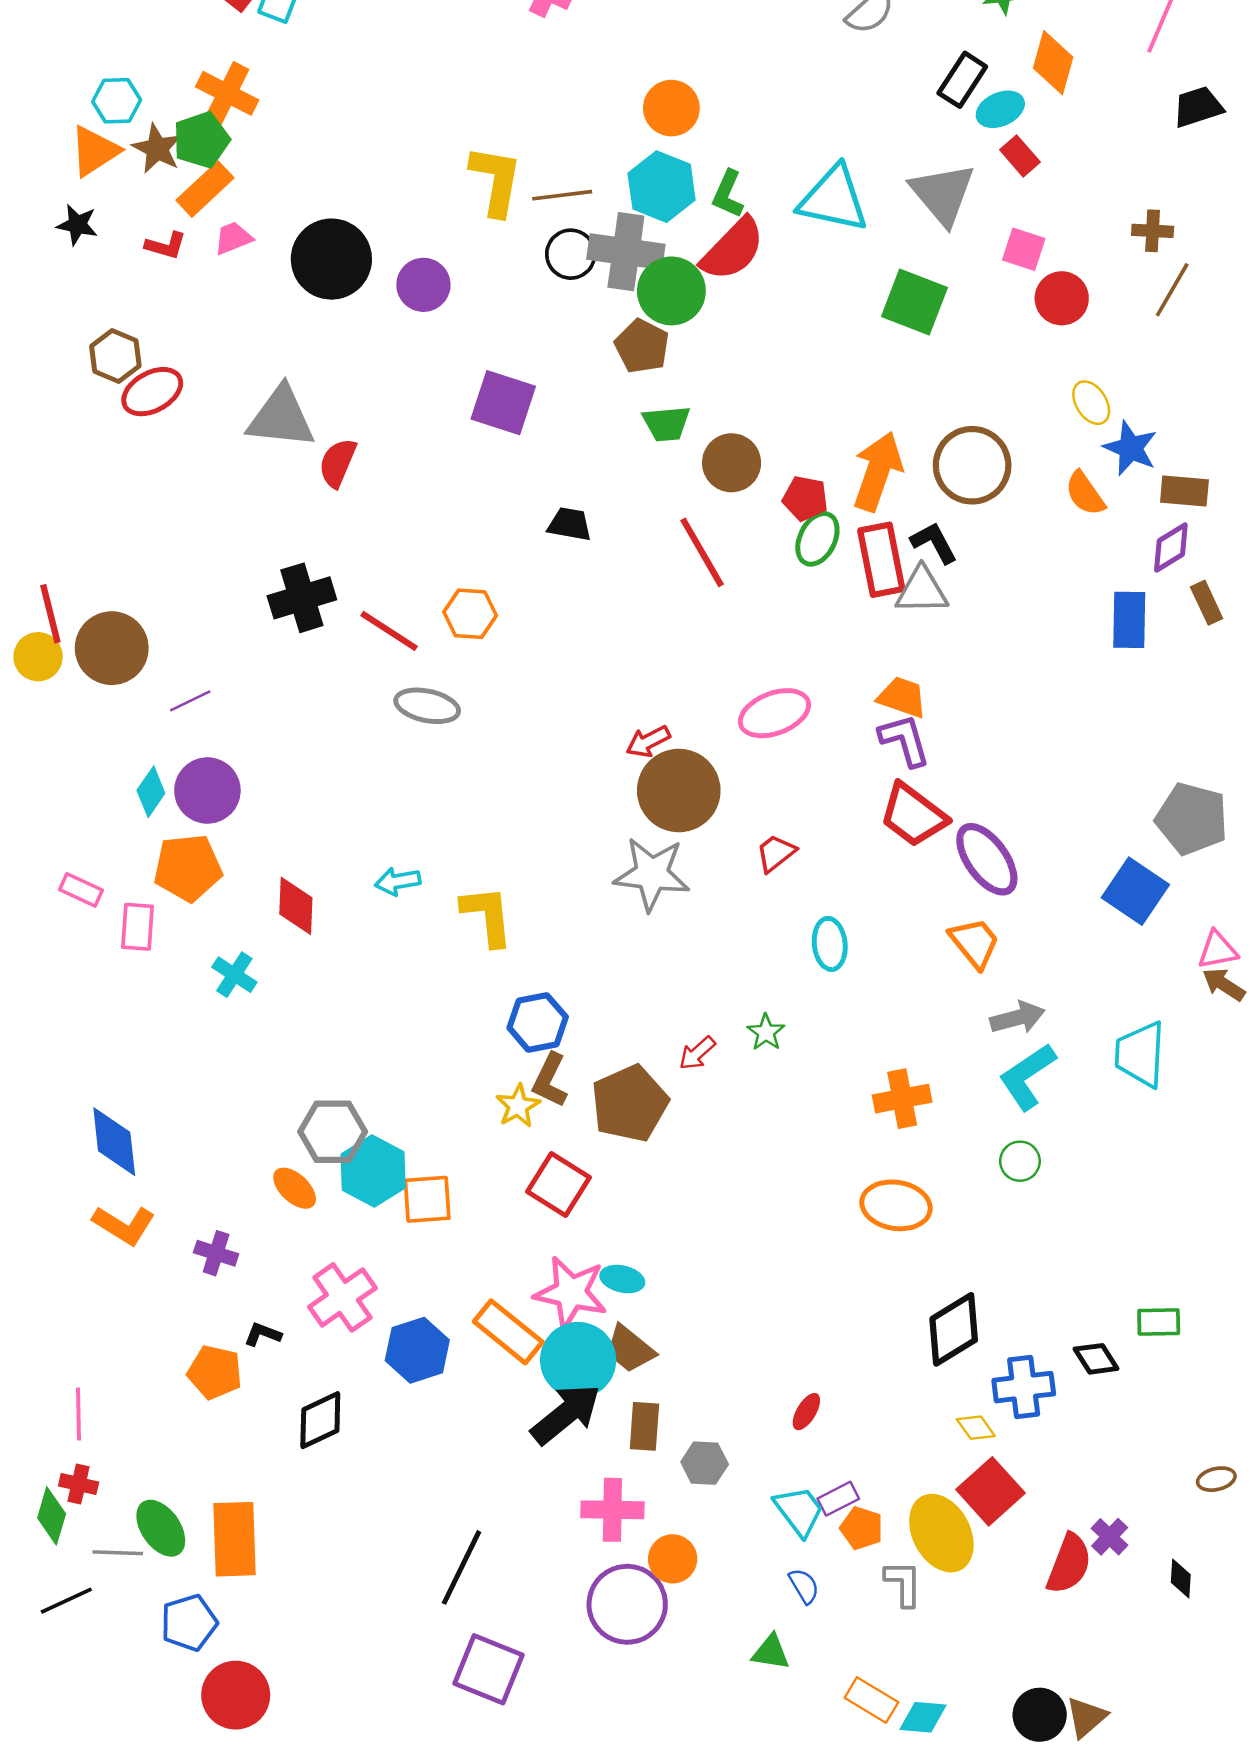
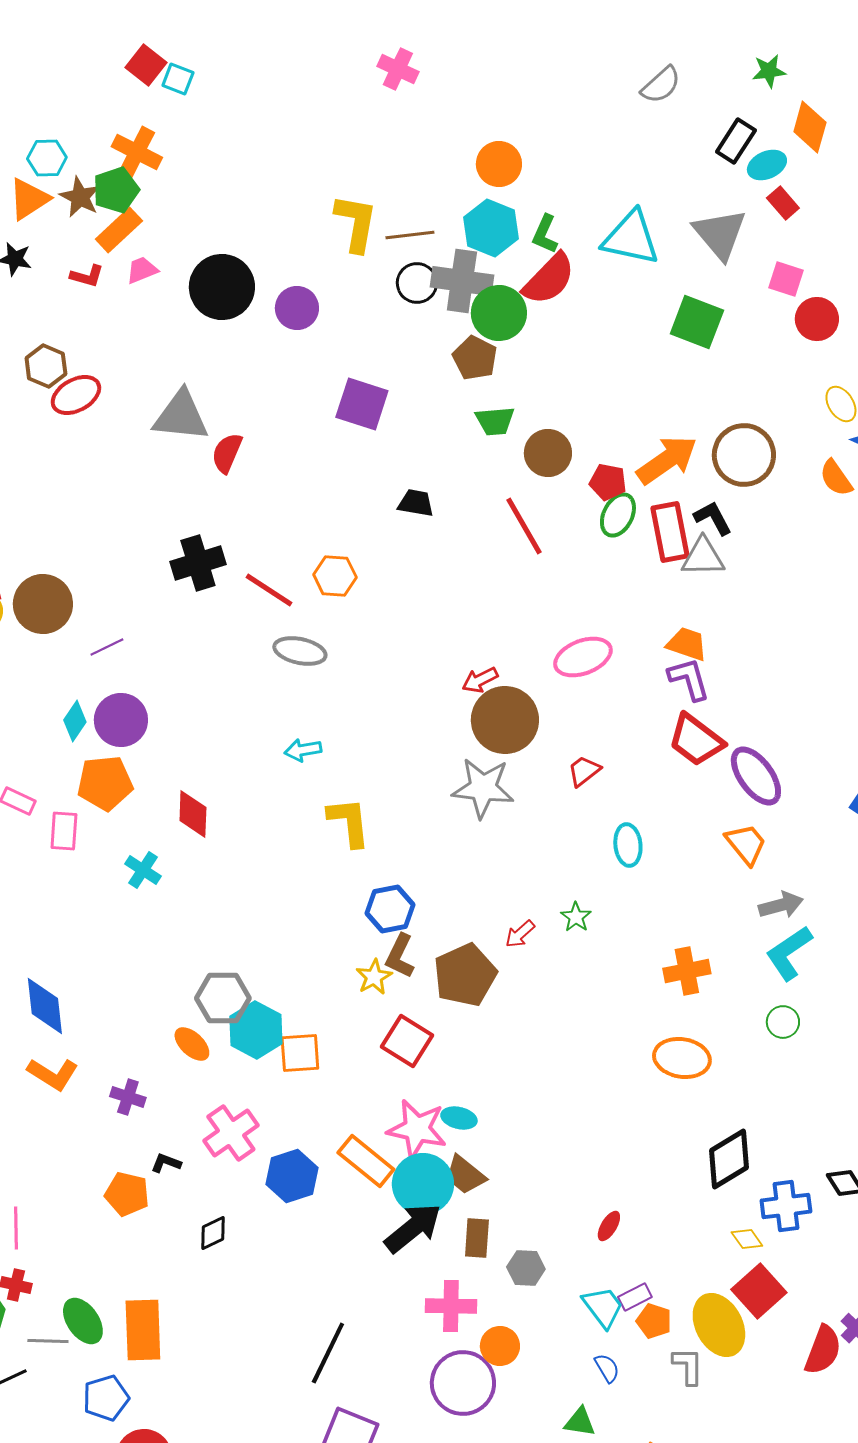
orange arrow: (878, 471) -> (667, 460), turned 36
cyan arrow: (398, 881) -> (303, 750), moved
black diamond: (320, 1420) -> (213, 1233), size x0.7

